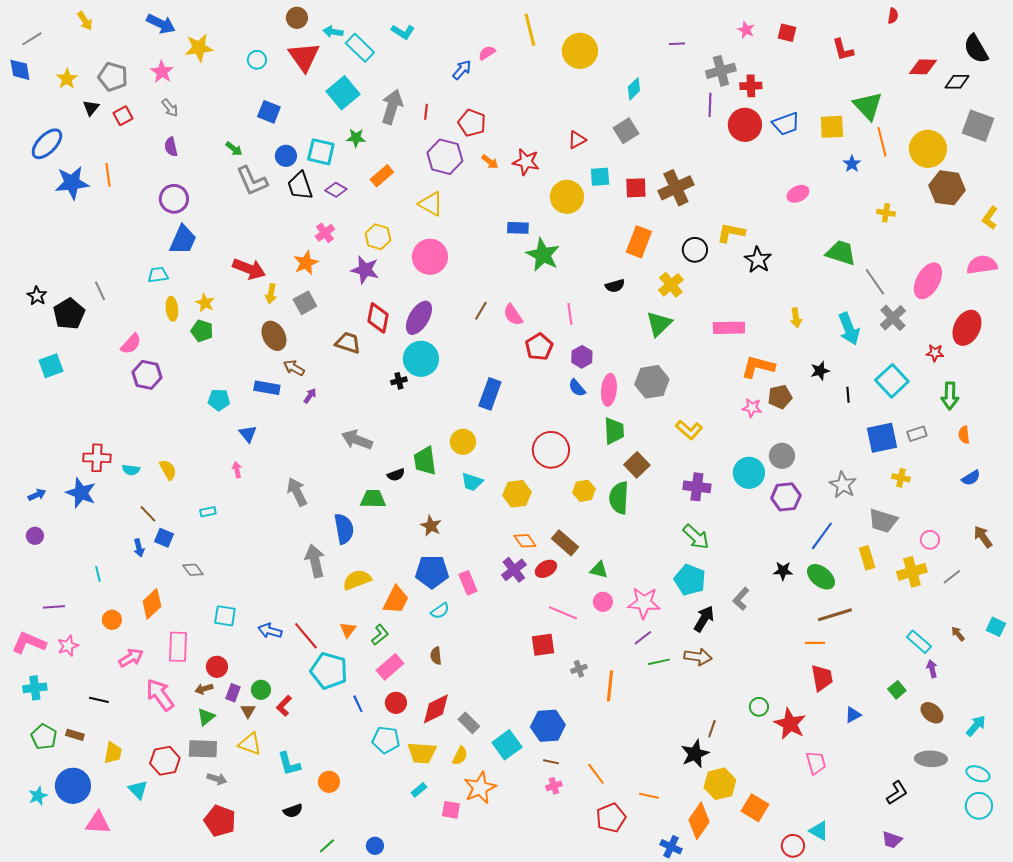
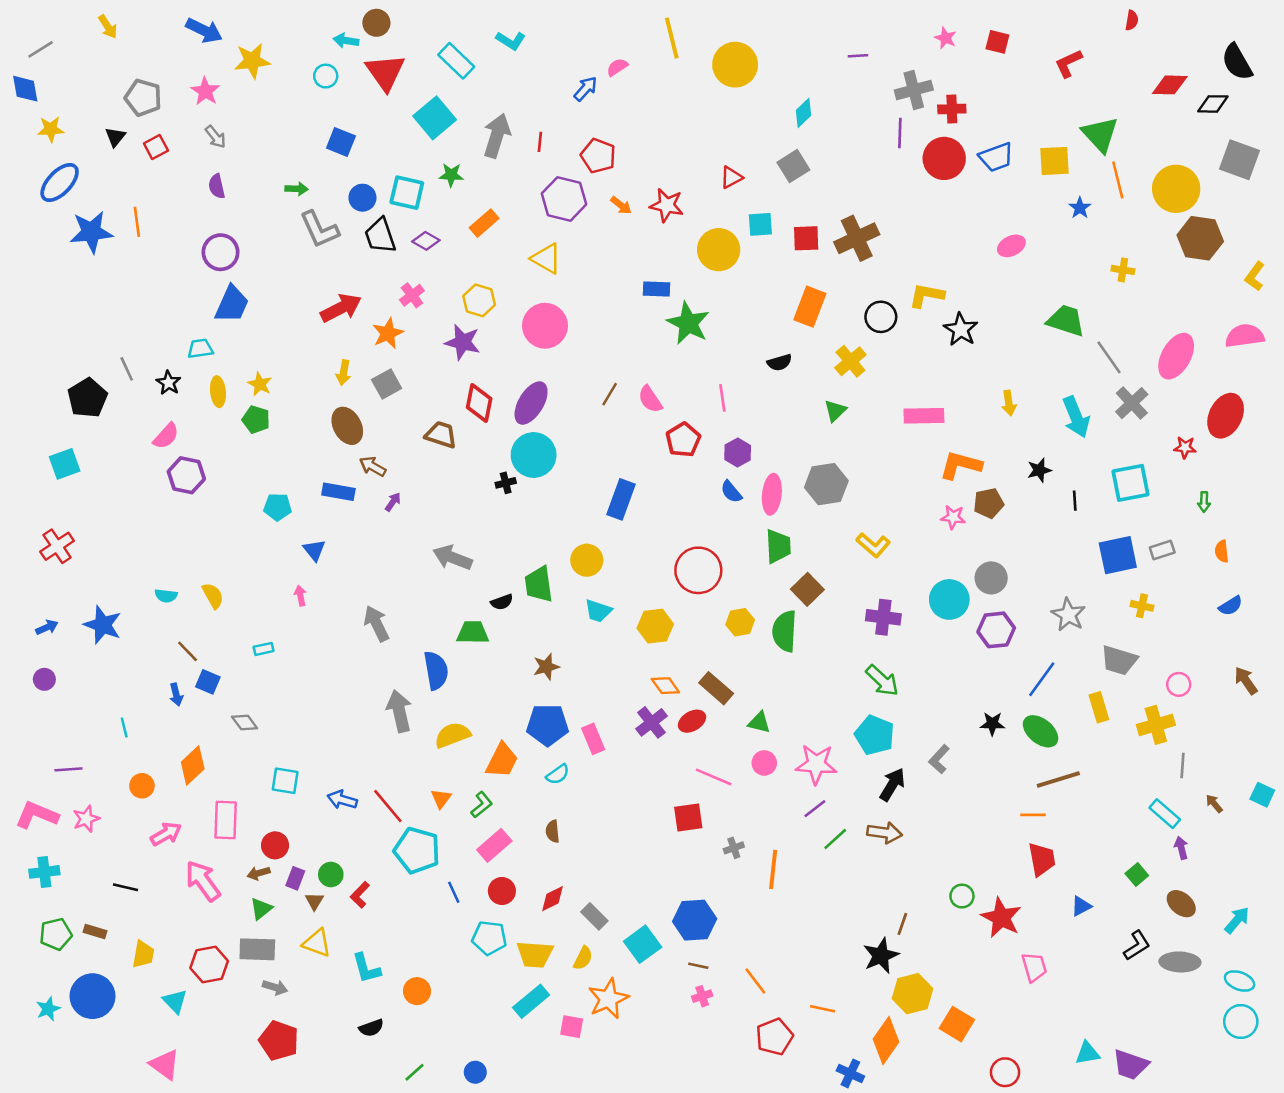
cyan arrow: (333, 32) -> (346, 41), moved
red L-shape: (843, 50) -> (1068, 63), turned 80
yellow star: (67, 79) -> (51, 129), moved, turned 30
green arrow: (234, 149) -> (297, 189), turned -36
red arrow: (249, 269) -> (341, 308), moved, turned -48
black star: (37, 296) -> (169, 383), moved
green triangle: (659, 324) -> (835, 411), size x0.7
cyan square: (892, 381) -> (1131, 483), turned 32
green arrow: (950, 396) -> (1204, 502), size x0.6
red cross: (97, 458) -> (57, 546), moved, turned -36
brown star: (431, 526) -> (546, 667), turned 30
gray line: (952, 577) -> (1182, 766), moved, turned -48
green line: (659, 662) -> (835, 839), turned -30
red diamond: (436, 709) -> (553, 899), size x0.7
green pentagon: (44, 737) -> (56, 934), turned 30
cyan rectangle: (419, 790) -> (531, 1001), size x1.8
black L-shape: (897, 793) -> (1137, 945), moved
pink triangle: (98, 823) -> (165, 1065), moved, turned 32
cyan triangle: (819, 831) -> (1087, 1053), moved, turned -40
purple trapezoid: (892, 840) -> (1131, 1065), size x1.4

